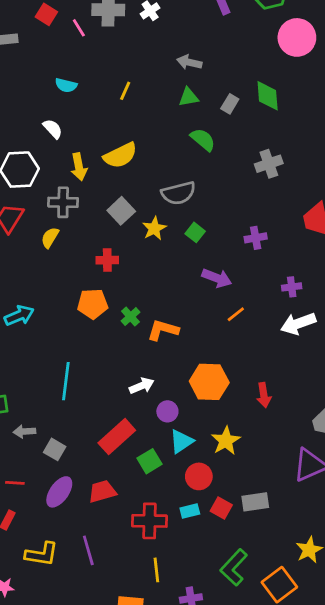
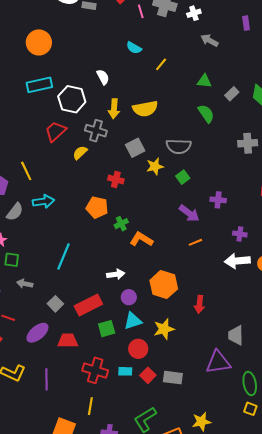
gray arrow: (189, 62) -> (210, 40), moved
cyan semicircle: (66, 85) -> (134, 48), moved
purple cross: (256, 238) -> (218, 200), moved
gray square: (55, 449) -> (55, 304), moved

